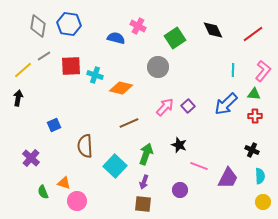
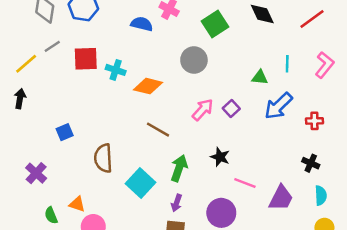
green triangle: (254, 94) -> (260, 77), moved
brown line: (129, 123) -> (158, 130), turned 54
purple circle: (180, 190) -> (221, 213), size x1.5

